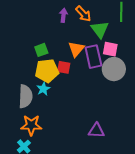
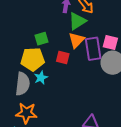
green triangle: (100, 29) -> (77, 21), moved, turned 30
yellow pentagon: (47, 71) -> (33, 59), moved

